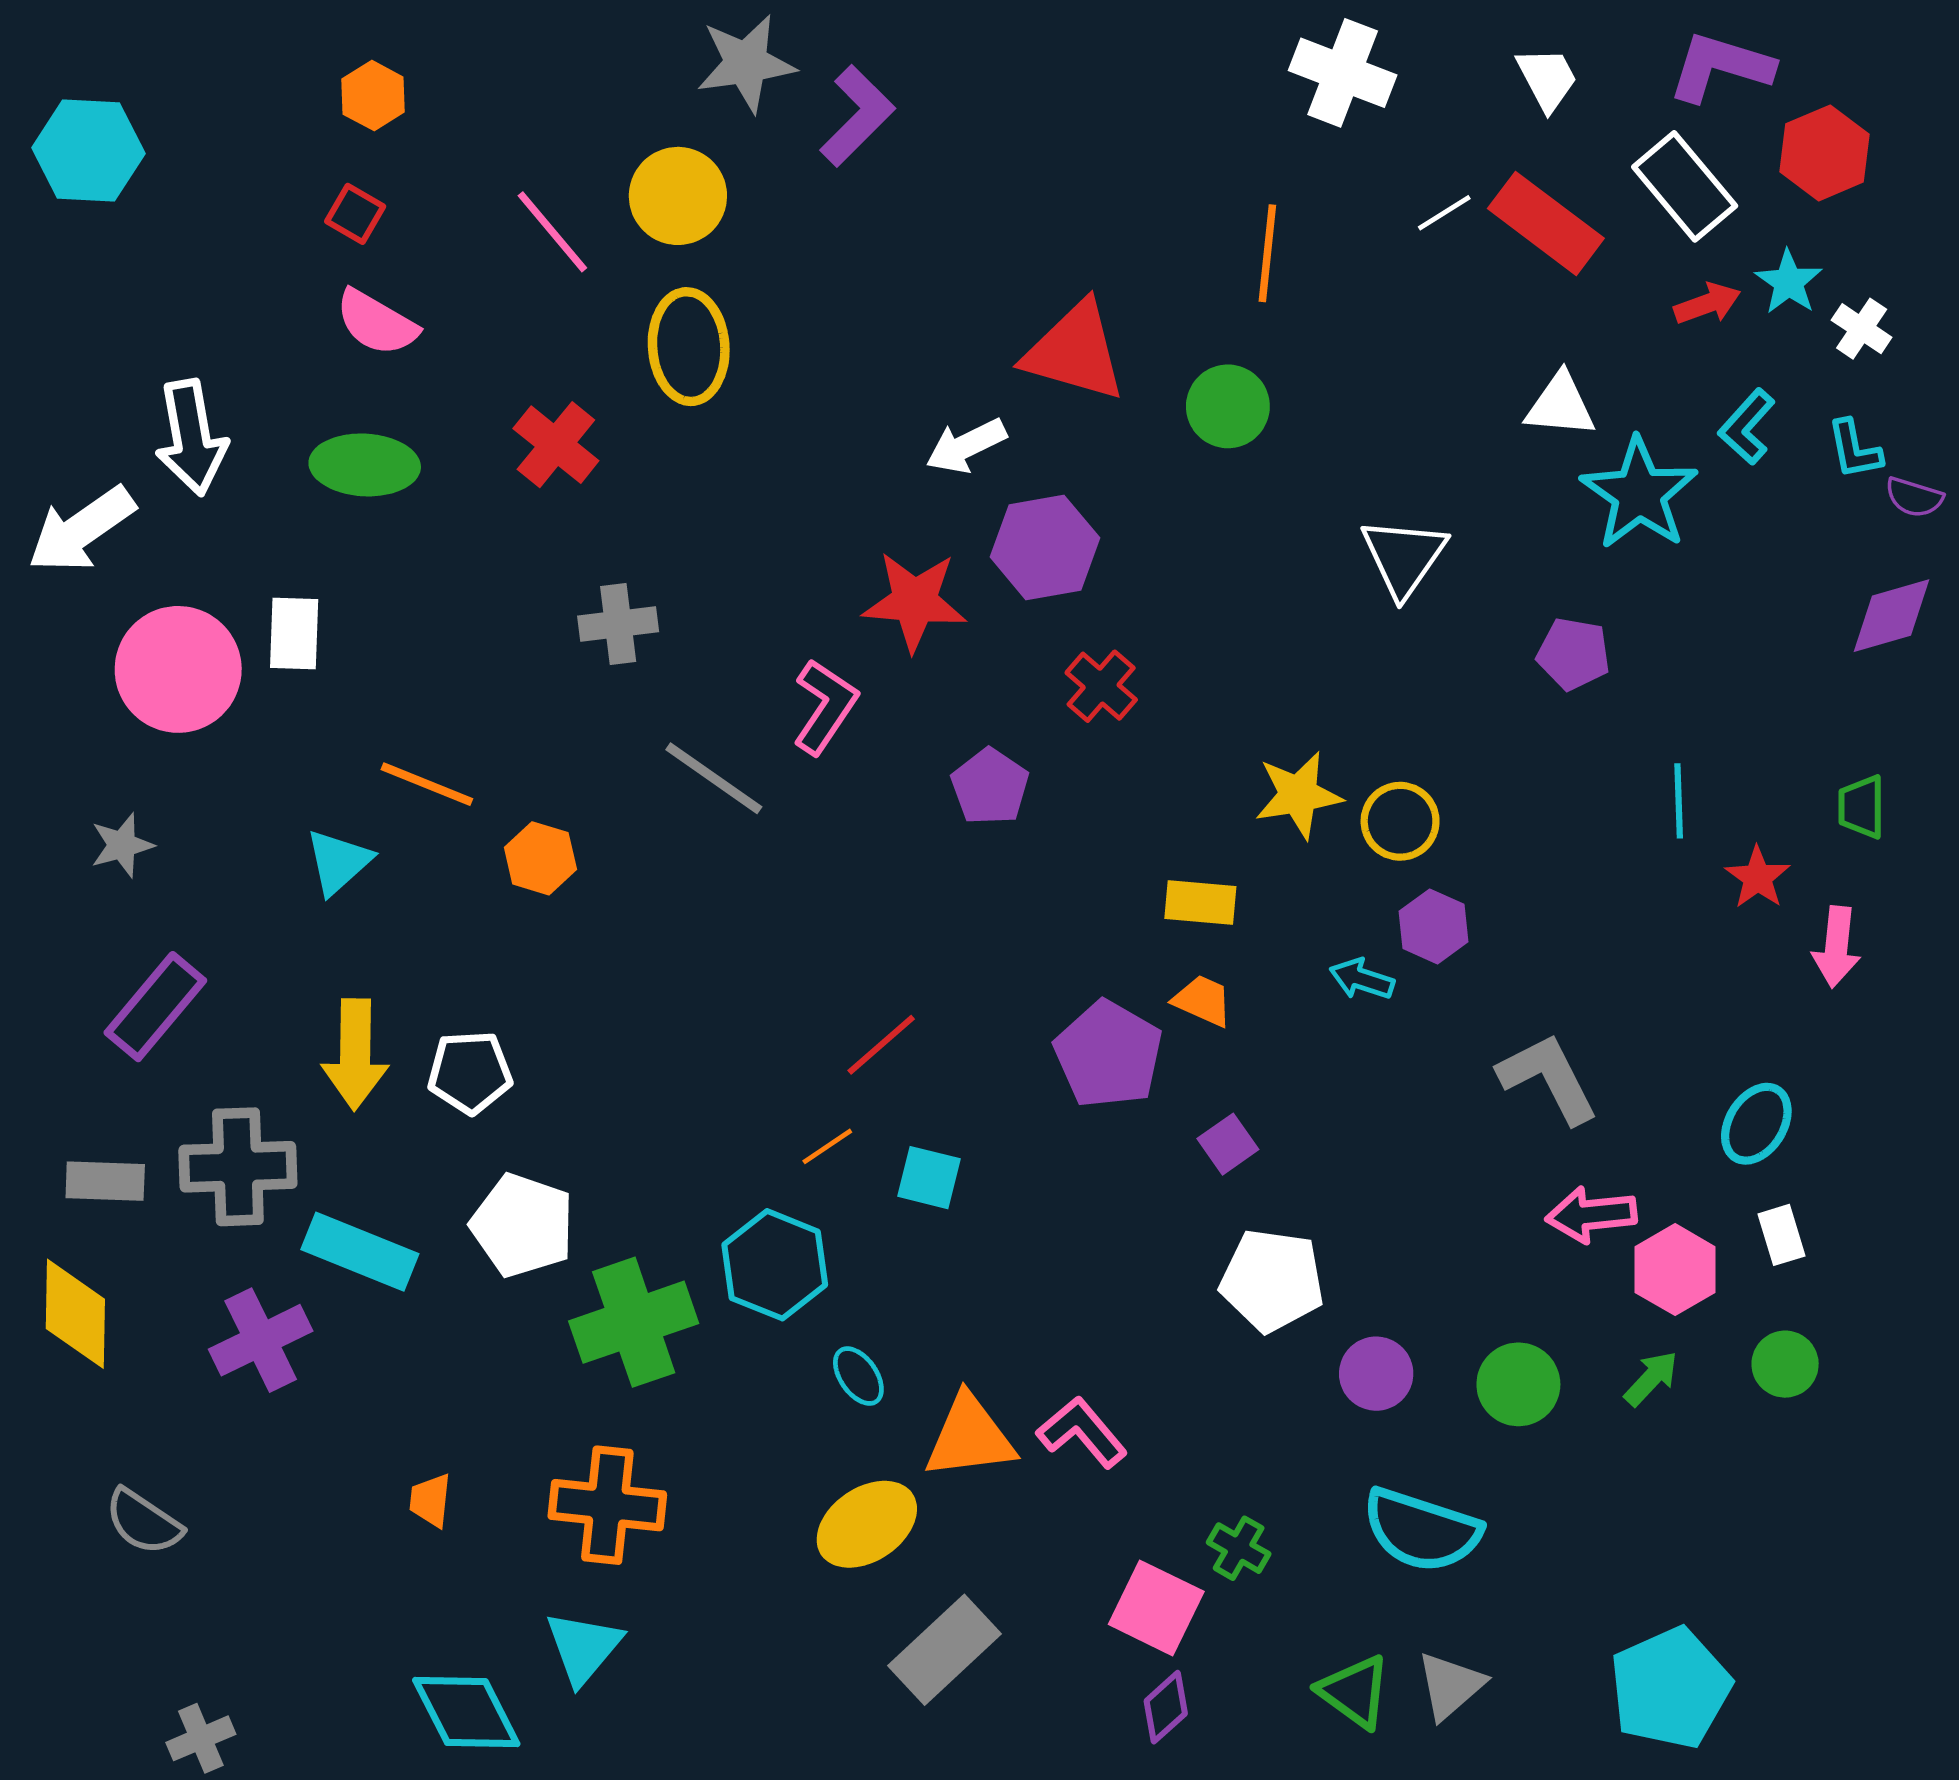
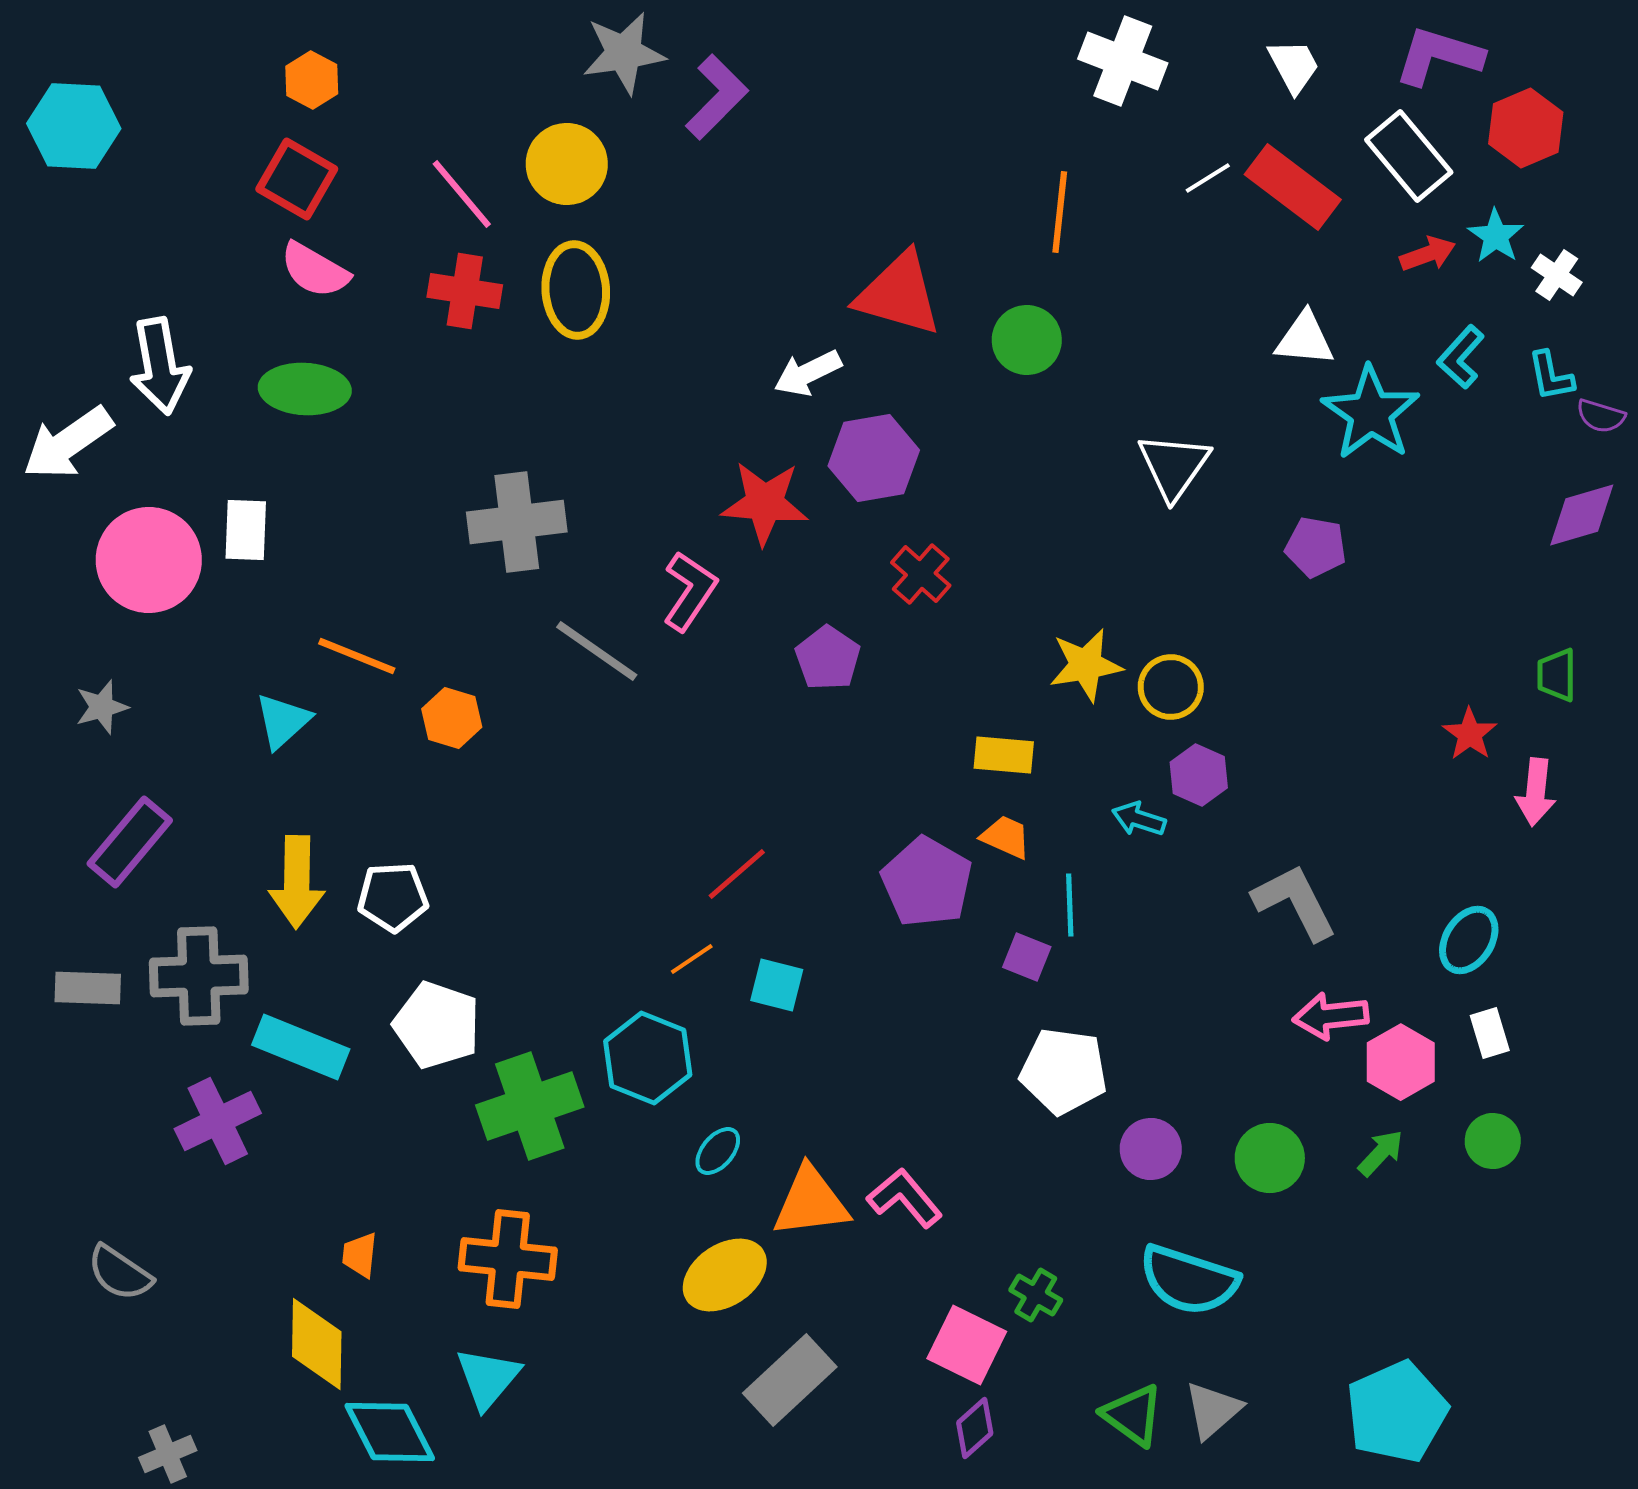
red square: (355, 214) -> (297, 179), size x1.6
red cross: (556, 445) -> (465, 291), moved, turned -30
gray cross: (618, 624) -> (517, 522), size x1.5
cyan line: (1679, 801) -> (1070, 905), moved
purple square: (1228, 1144) -> (1027, 957), turned -33
yellow diamond: (75, 1314) -> (317, 1344), moved
cyan ellipse: (858, 1376) -> (718, 1151), turned 75

